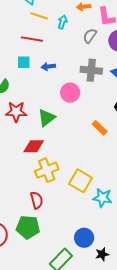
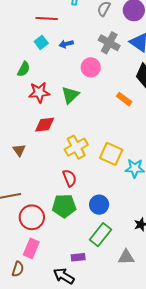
cyan square: (24, 62) -> (41, 42), turned -32
gray cross: (91, 70) -> (109, 43), turned 30
red diamond: (34, 146) -> (45, 125), moved
blue circle: (84, 238) -> (99, 205), moved

